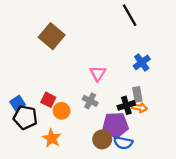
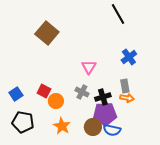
black cross: (126, 105) -> (103, 97), moved
black pentagon: (25, 117) -> (23, 122), moved
orange star: (52, 138) -> (62, 126), moved

